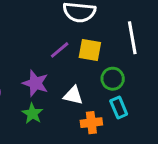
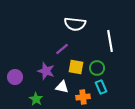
yellow square: (90, 50) -> (76, 67), moved
white triangle: (73, 95) -> (62, 87), moved
green star: (32, 114) -> (36, 99), moved

